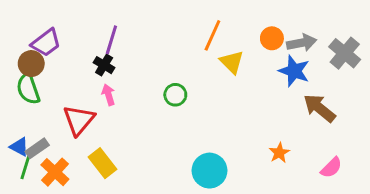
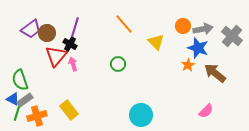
orange line: (212, 35) -> (124, 24), moved, turned -65
brown circle: (31, 64) -> (47, 33), moved
green semicircle: (28, 89) -> (20, 80), moved
red triangle: (79, 120) -> (56, 56), moved
orange star: (279, 153) -> (188, 65), moved
pink semicircle: (331, 168) -> (206, 111), moved
orange cross: (55, 172) -> (37, 116), turned 30

